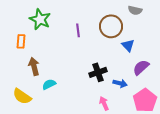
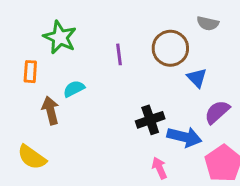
blue arrow: (120, 83) -> (184, 137), size x1.5
cyan semicircle: (49, 84) -> (74, 89), moved

